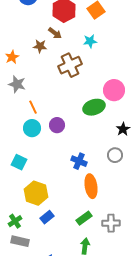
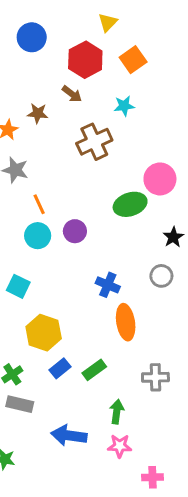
brown star: (40, 46) -> (38, 113), moved
green rectangle: (84, 218) -> (94, 370), moved

